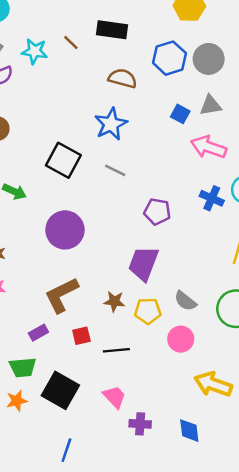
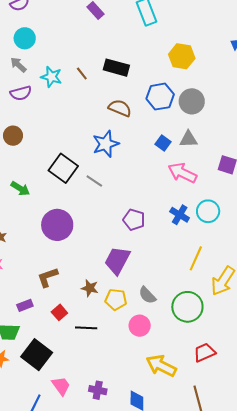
gray line: (115, 170) -> (94, 181), moved
brown L-shape: (61, 295) -> (48, 277), size x0.7
red square: (81, 336) -> (59, 312), turned -35
pink trapezoid: (115, 397) -> (61, 386), moved

